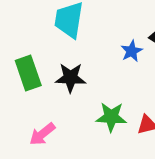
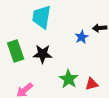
green star: (111, 117) -> (69, 79), turned 30

